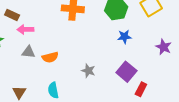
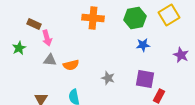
pink arrow: (25, 29) -> (47, 38), turned -105
purple square: (126, 72) -> (145, 79), turned -30

